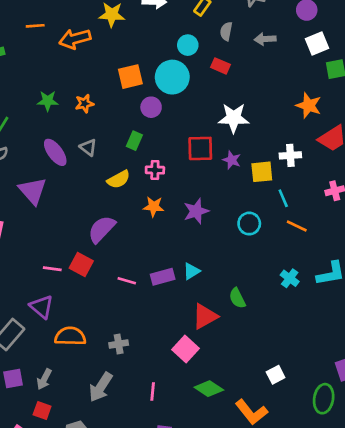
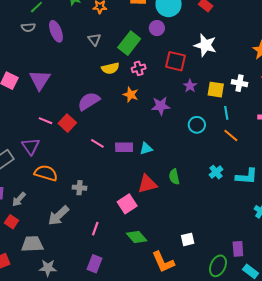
purple circle: (151, 107) -> (157, 28), moved
green rectangle: (134, 141) -> (129, 43), size x1.6
purple ellipse: (55, 152) -> (56, 31), moved
purple star: (232, 160) -> (190, 86), moved
pink cross: (155, 170) -> (139, 68), turned -32
purple triangle: (33, 191) -> (40, 80), moved

